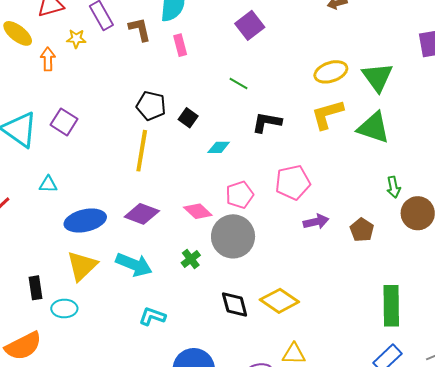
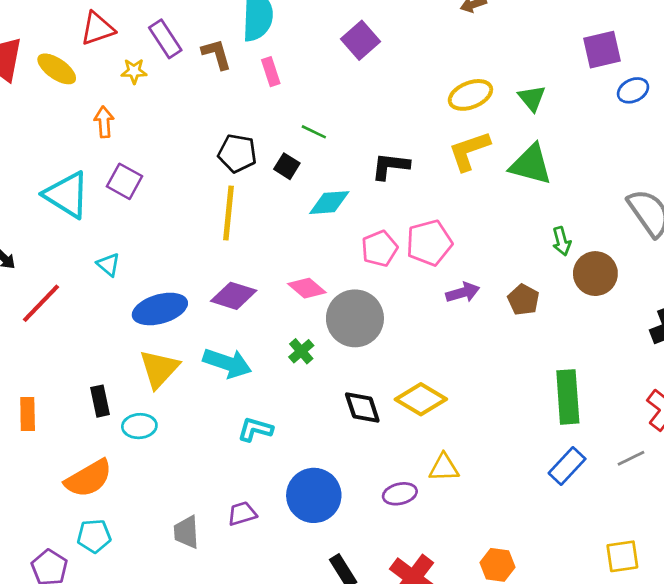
orange arrow: (48, 59) -> (104, 122), moved
green triangle: (377, 77) -> (532, 98), size x0.7
green line: (238, 83) -> (314, 132), moved
cyan diamond: (219, 147) -> (329, 203), size x1.4
cyan triangle: (48, 184) -> (108, 265), turned 42
pink pentagon: (240, 195) -> (380, 249), moved

